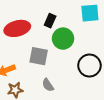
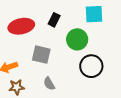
green circle: (63, 39) -> (77, 39), moved

